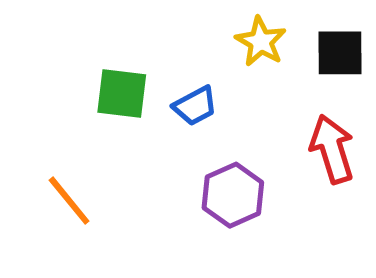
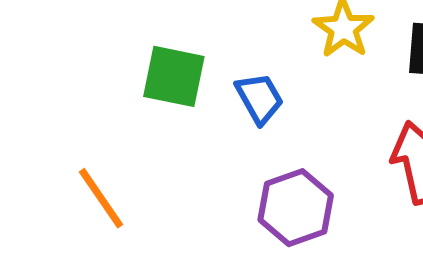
blue trapezoid: (195, 106) -> (259, 98), turned -96

